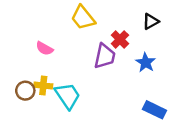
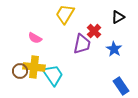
yellow trapezoid: (83, 18) -> (65, 14), turned 70
yellow cross: (43, 86) -> (34, 67), size x1.5
blue rectangle: (155, 110) -> (121, 86), turned 30

